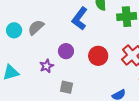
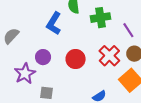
purple star: (47, 66) -> (25, 73), size x1.5

